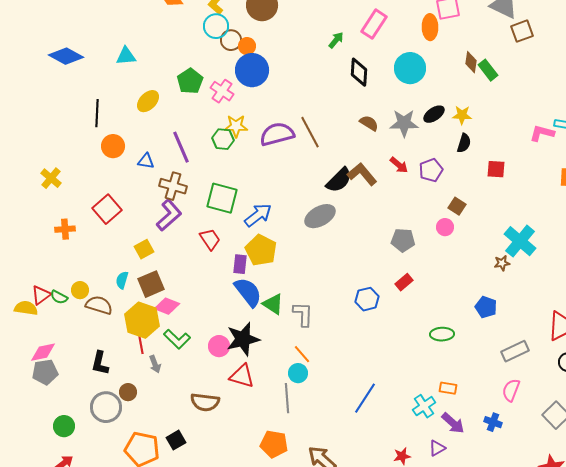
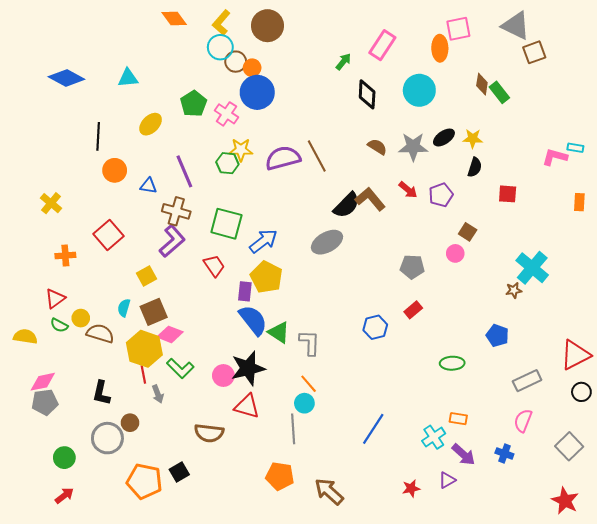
red triangle: (41, 295) -> (55, 299), moved

